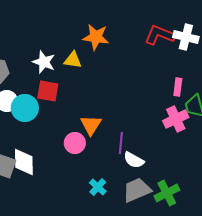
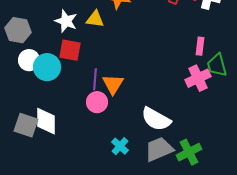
purple line: (121, 143) -> (95, 79), moved
white semicircle: (134, 160) -> (156, 119), size x1.4

